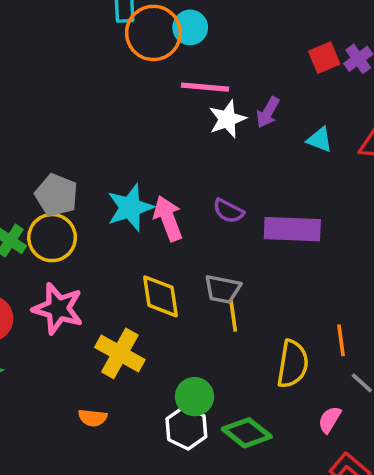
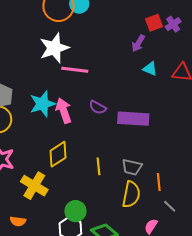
pink line: (205, 87) -> (75, 70), moved
purple arrow: (268, 112) -> (138, 43), moved
white star: (227, 119) -> (54, 48), moved, size x1.4
gray trapezoid: (223, 289) -> (132, 167), moved
yellow diamond: (160, 296) -> (58, 154), turned 64

